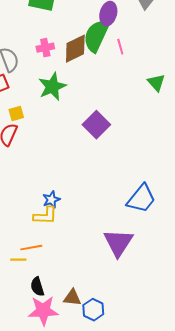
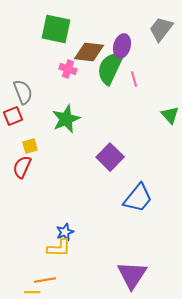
pink cross: (45, 48) -> (68, 69), moved, turned 30
brown diamond: (75, 49) -> (89, 52), moved, turned 32
blue trapezoid: (141, 199) -> (138, 198), moved

